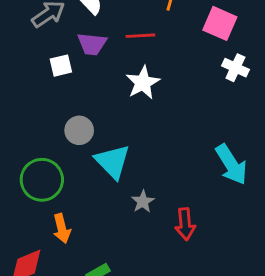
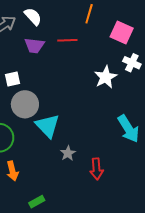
white square: (61, 66) -> (13, 79), moved
white star: (143, 83) -> (106, 77), moved
gray circle: (79, 130) -> (25, 104), size x1.4

